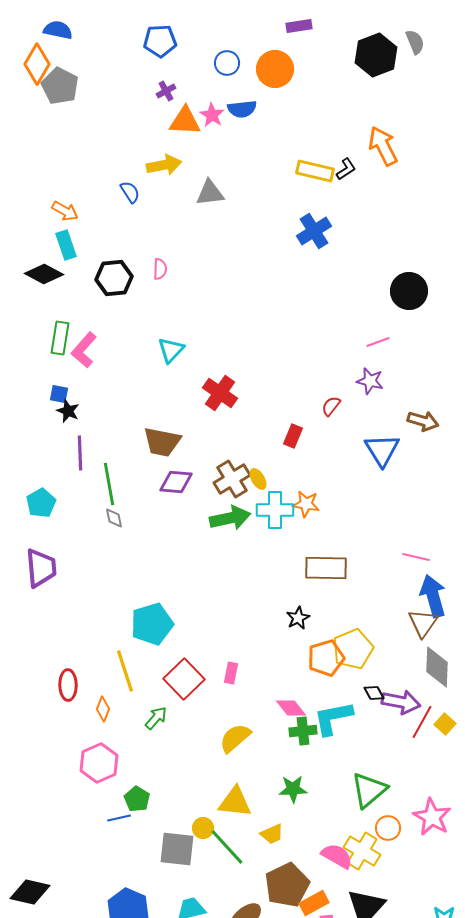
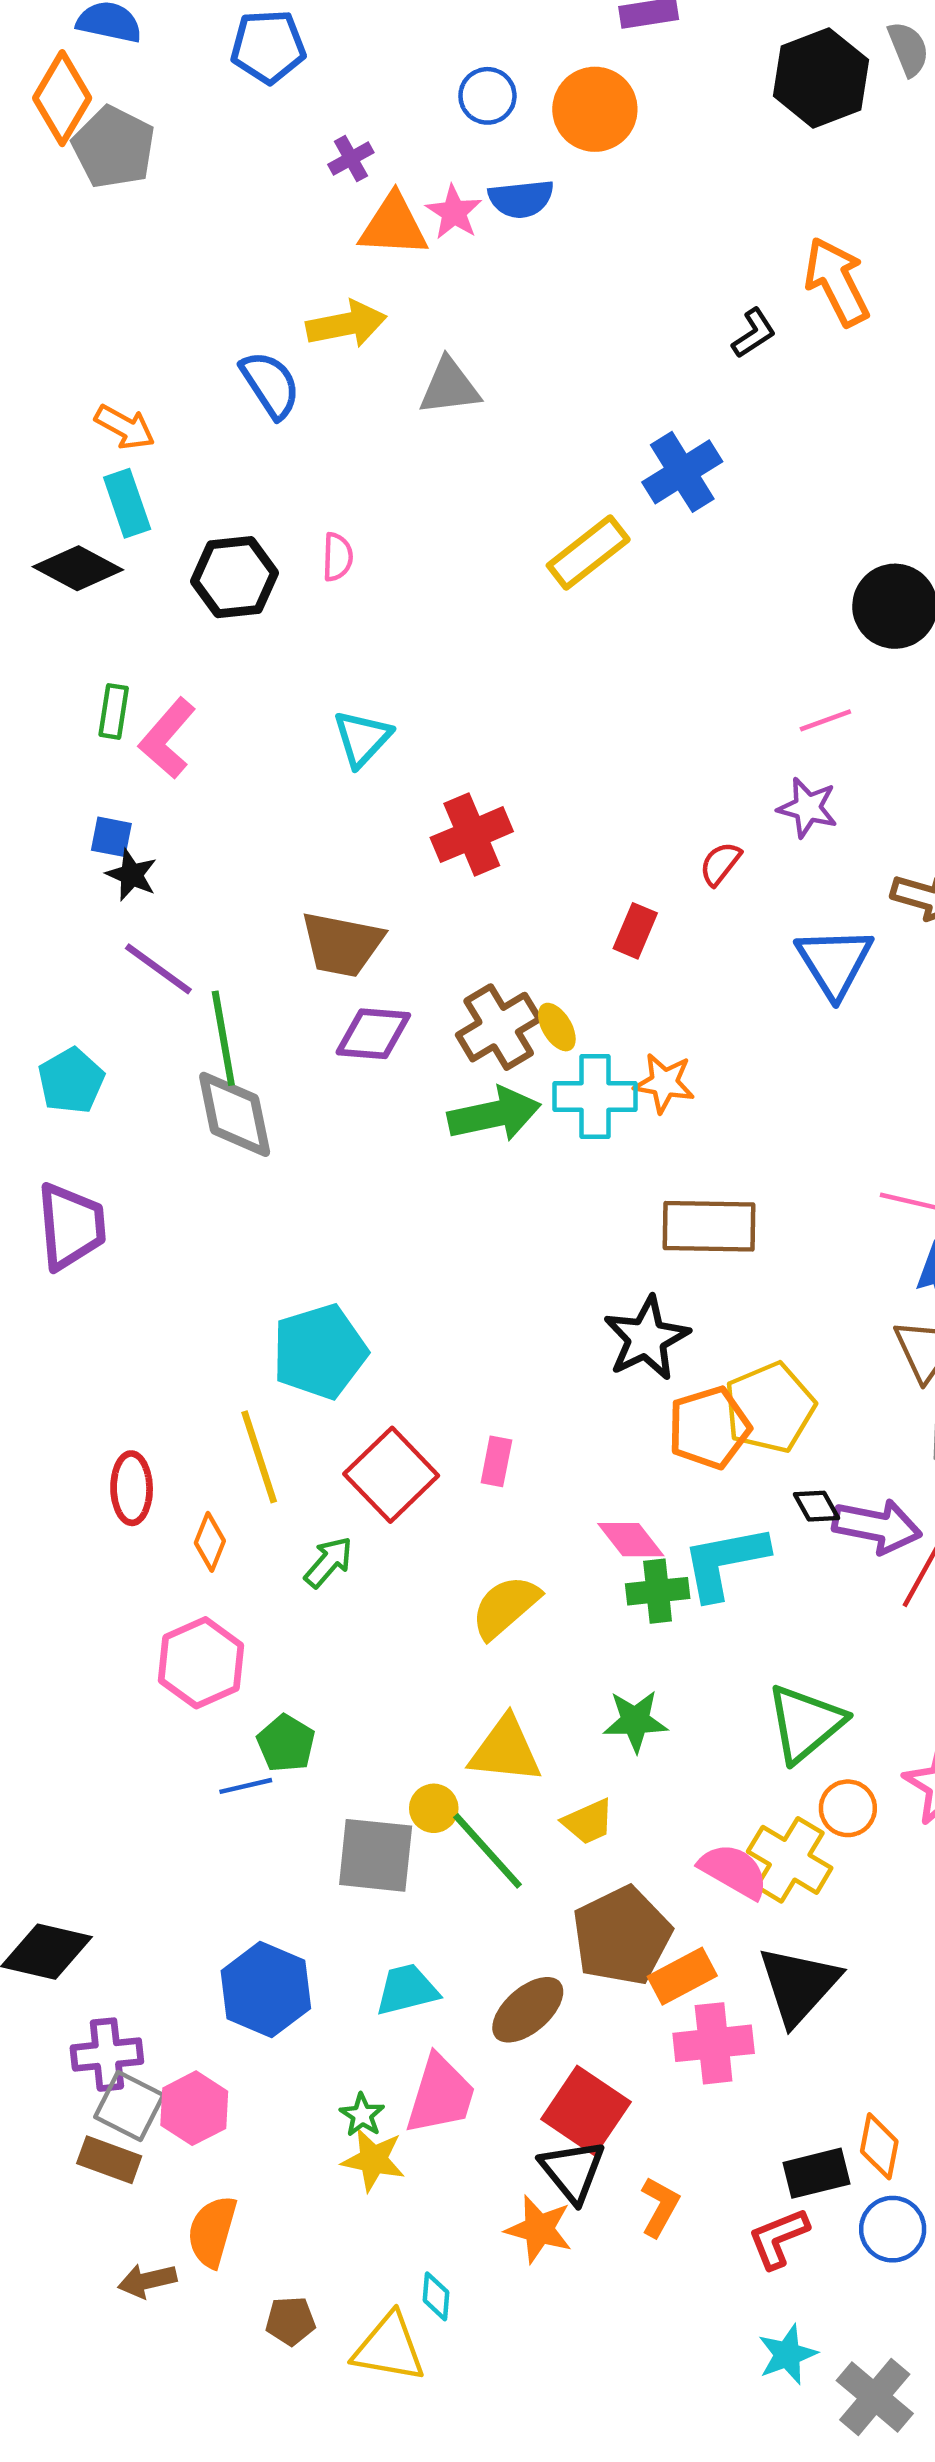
blue pentagon: (160, 41) -> (268, 47), moved
yellow rectangle: (315, 171) -> (588, 552), moved, turned -51
blue semicircle: (130, 192) -> (270, 385), size x1.4
green rectangle: (60, 338) -> (114, 711), size x0.7
red cross: (220, 393) -> (472, 835), turned 32
purple line: (80, 453) -> (158, 969), turned -52
gray diamond: (114, 518) -> (235, 1114), size x2.0
black star: (298, 618) -> (646, 1338), size x1.6

